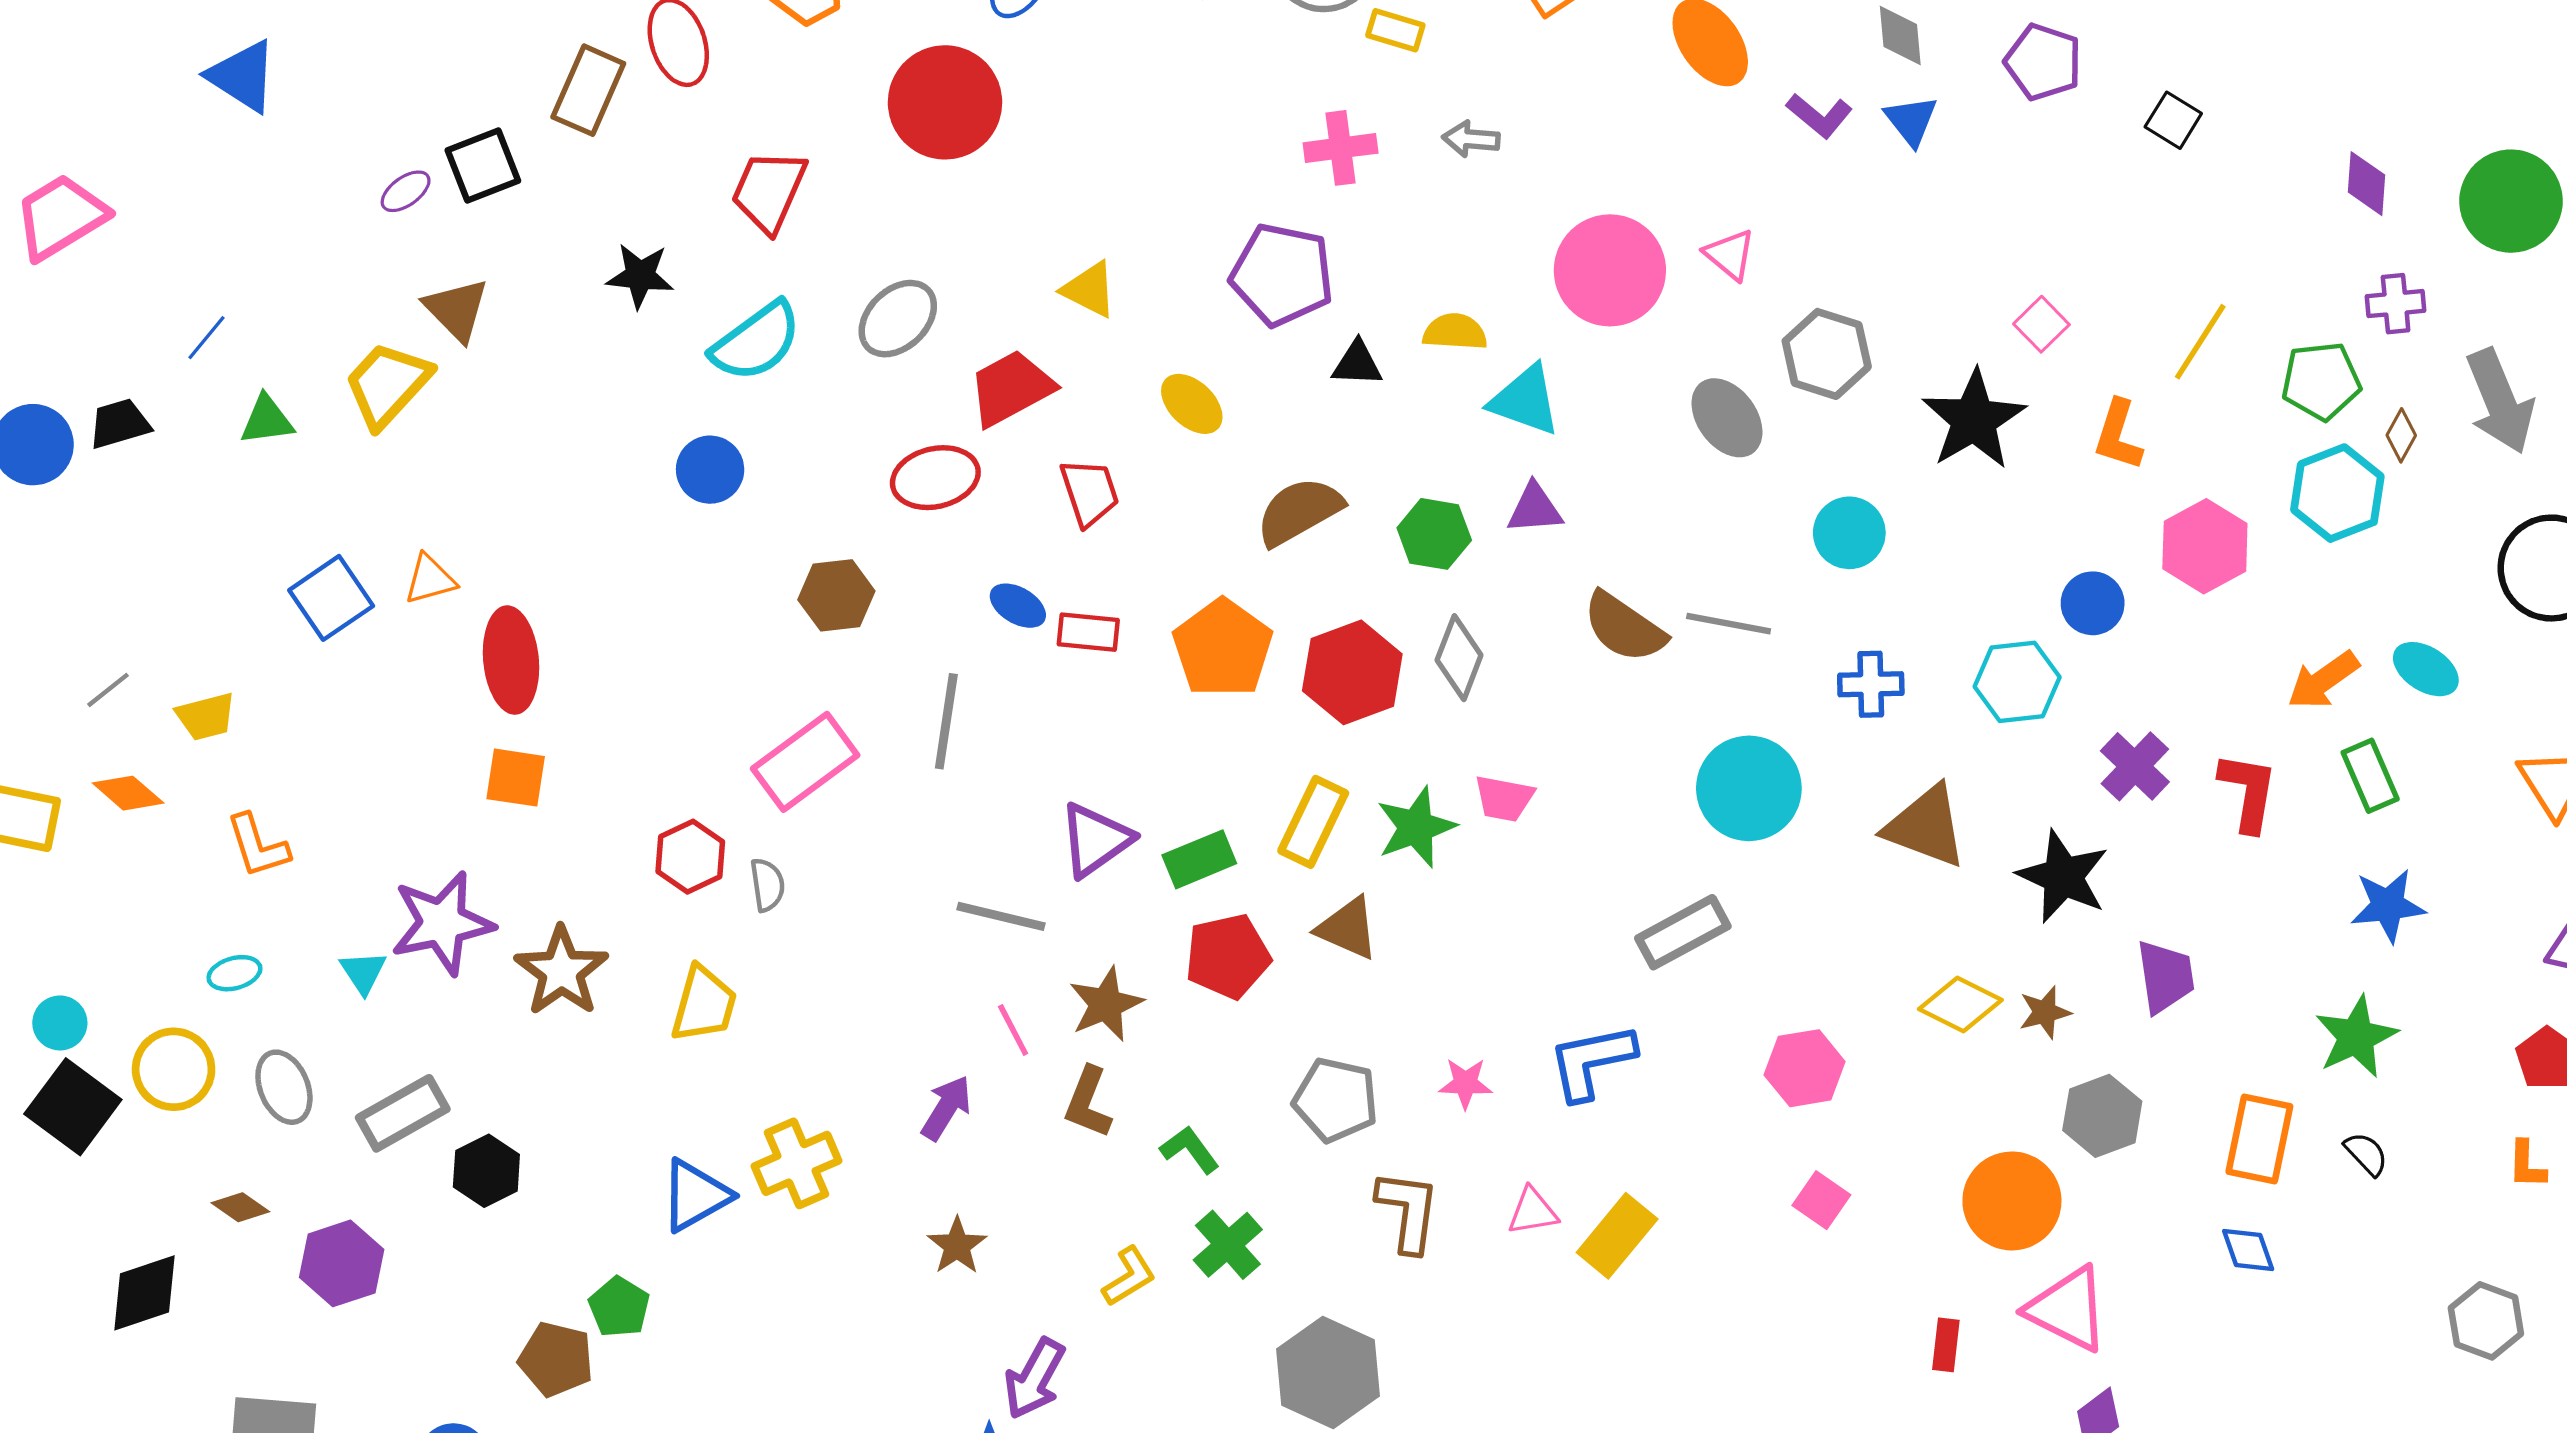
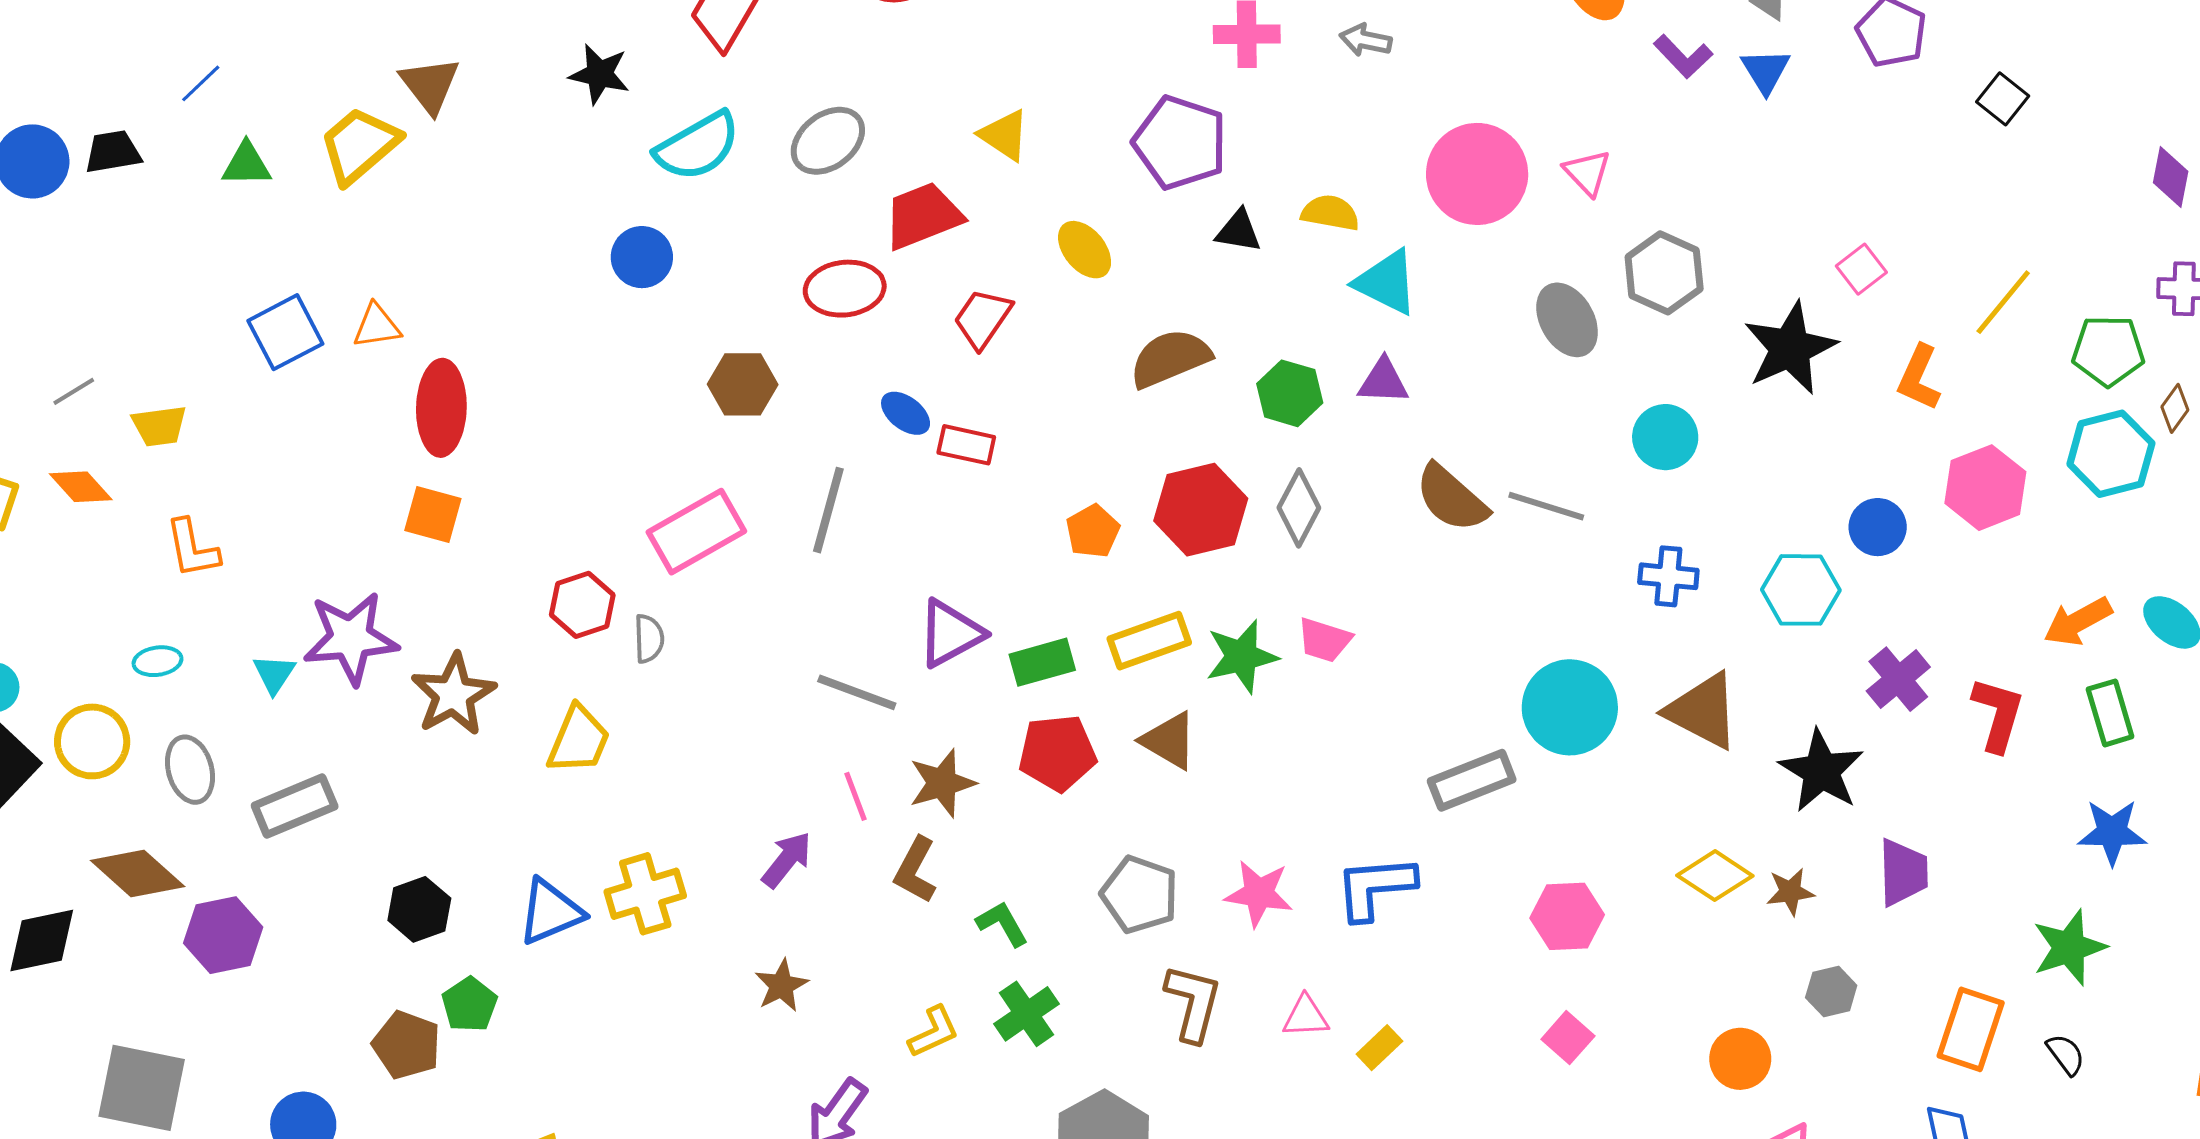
red trapezoid: (1090, 492) -> (983, 318), turned -134
orange pentagon: (1223, 648) -> (1093, 531), moved, size x0.6
cyan circle: (1749, 788) -> (1570, 707), moved
yellow rectangle: (1313, 822) -> (1149, 641), turned 38
pink star: (1465, 1083) -> (1259, 893), size x1.4
gray hexagon: (2102, 1116) -> (1831, 992), size x0.7
black hexagon: (486, 1171) -> (419, 909), moved
orange circle: (2012, 1201) -> (1740, 1059), size x0.7
brown diamond: (240, 1207) -> (138, 873), size x1.8
yellow rectangle: (1617, 1236) -> (1379, 1048), size x0.6

